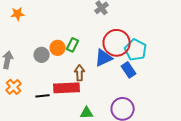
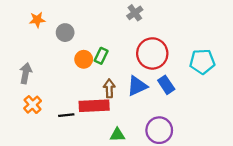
cyan pentagon: (136, 50) -> (202, 62), moved, turned -30
gray circle: (42, 55) -> (65, 33), moved
blue triangle: (104, 58) -> (137, 86), moved

